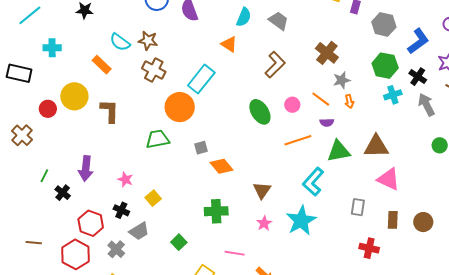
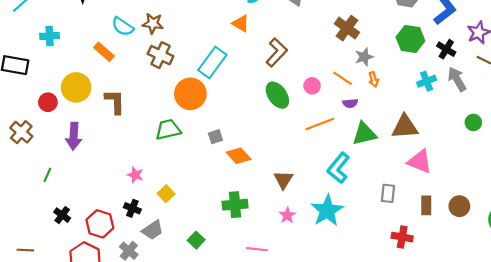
brown L-shape: (275, 65) -> (277, 52), moved
cyan cross: (393, 95) -> (427, 81), moved
purple arrow: (86, 168) -> (74, 136), moved
black cross: (63, 193) -> (62, 215), moved
brown line: (34, 243) -> (25, 250), moved

